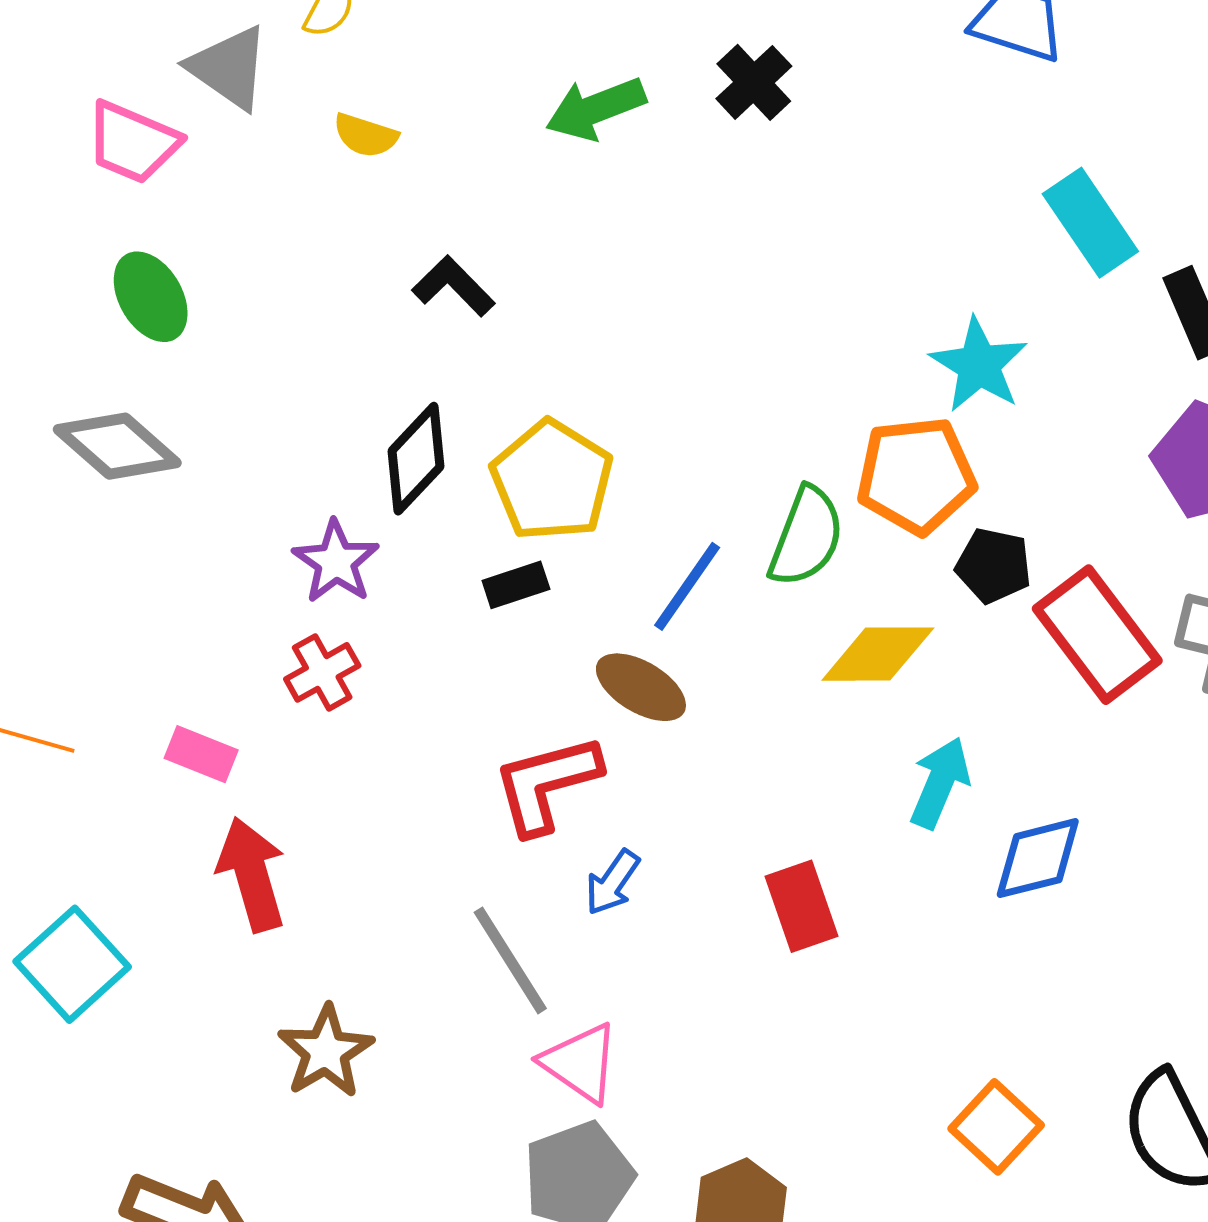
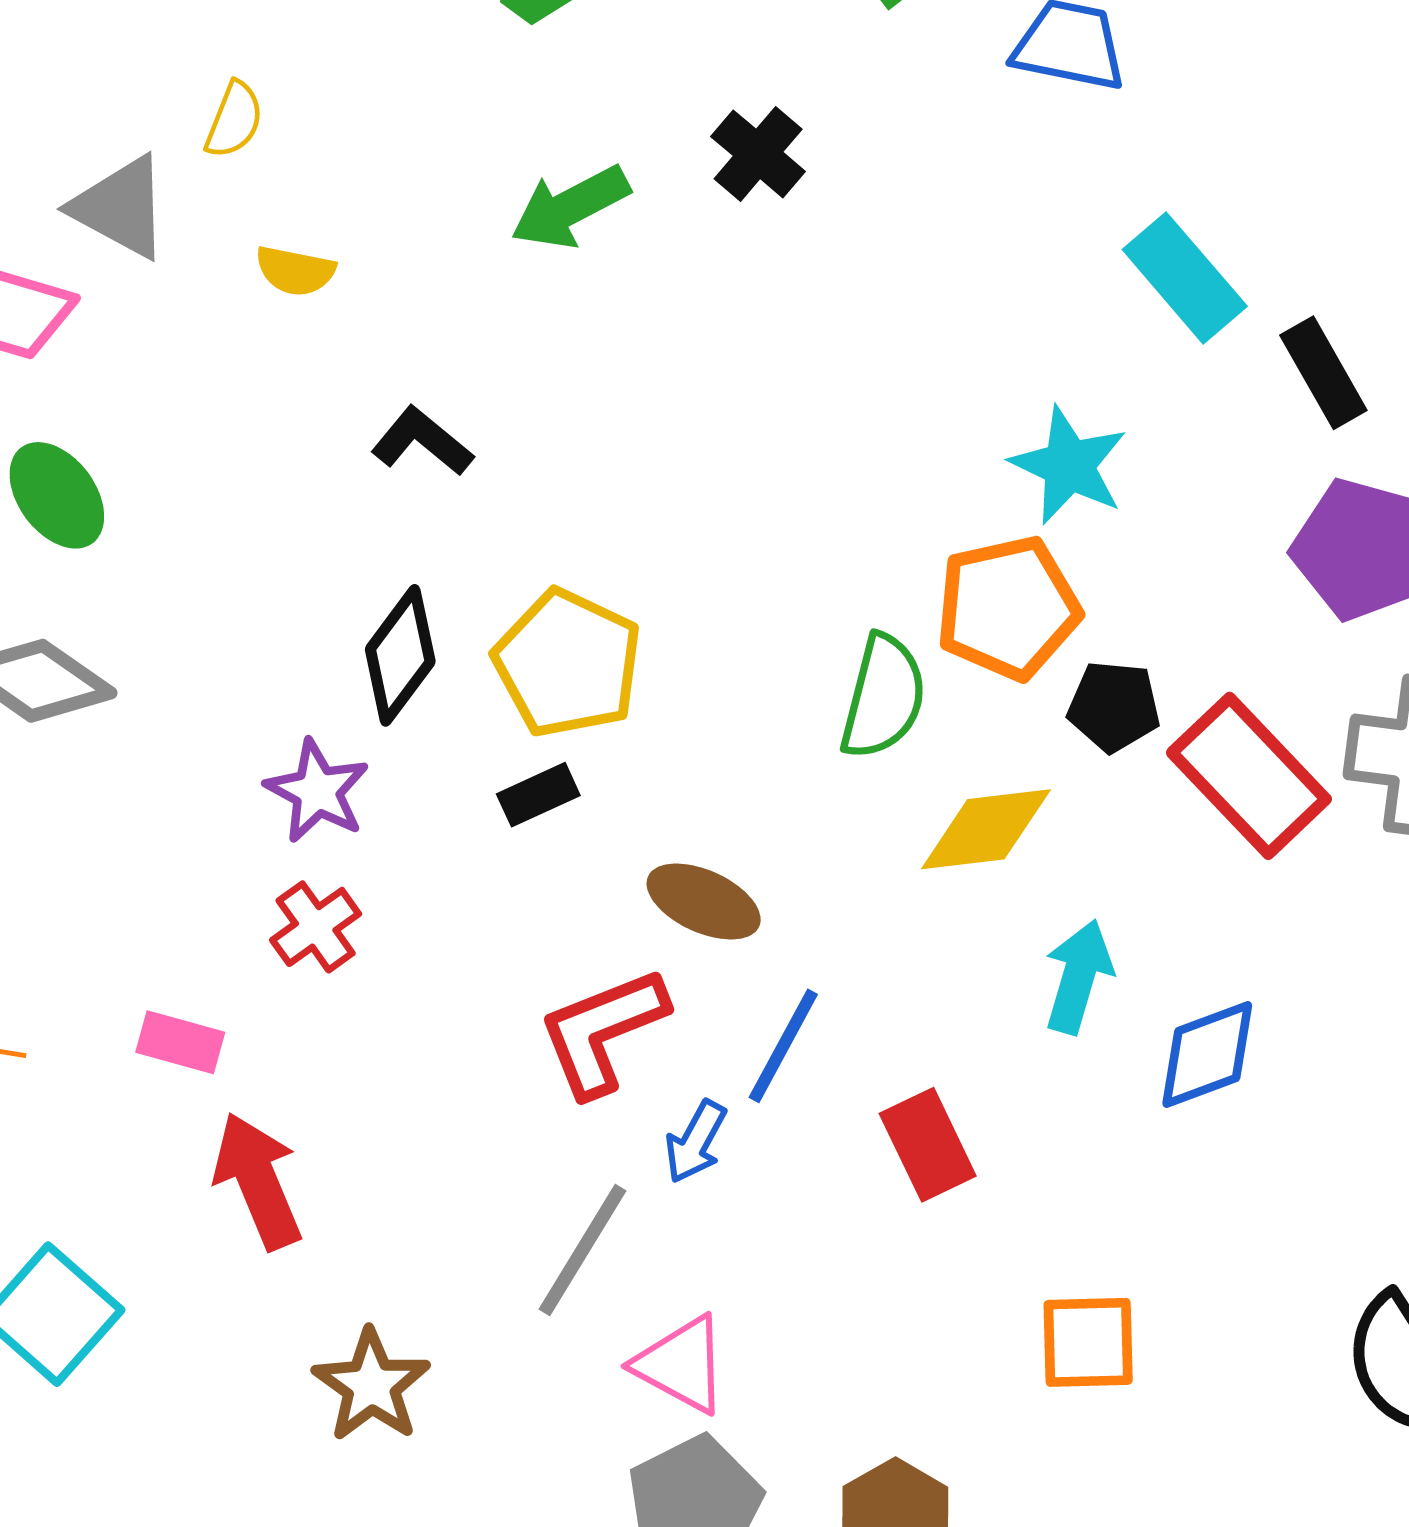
blue line: (687, 586) -> (783, 1046), moved
gray line: (510, 960) -> (583, 1250), turned 70
orange square: (996, 1127) -> (1088, 1342), moved, turned -38

